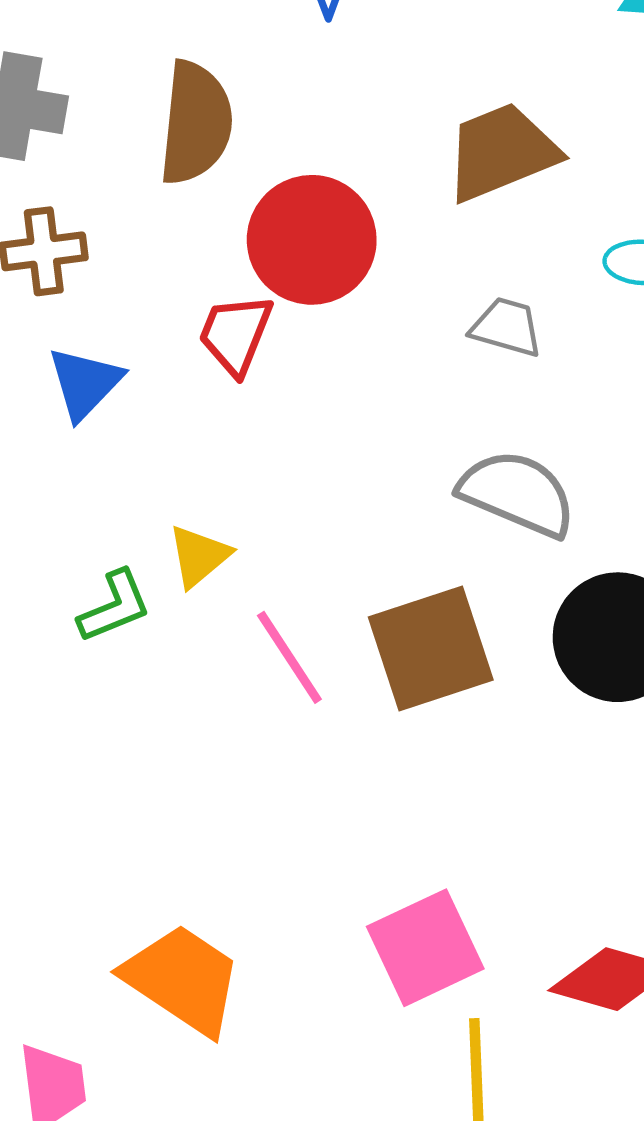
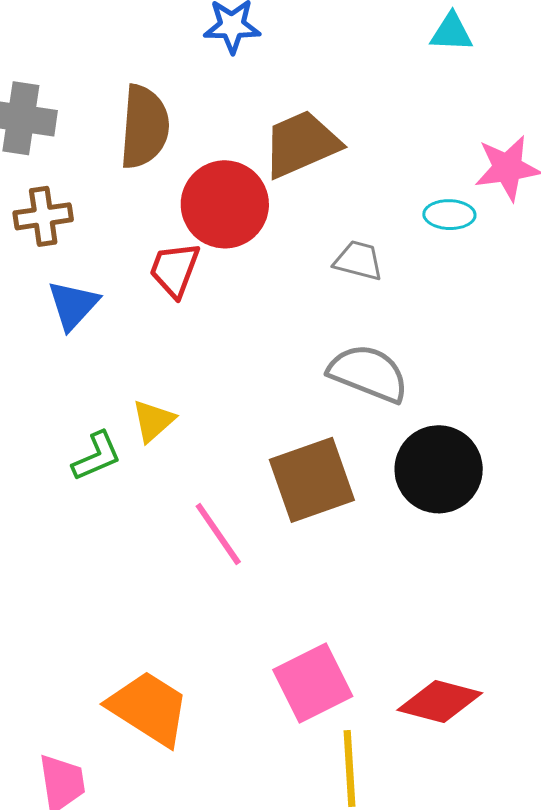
brown trapezoid: (501, 152) -> (301, 144), moved
pink line: (289, 657) -> (218, 534), moved

